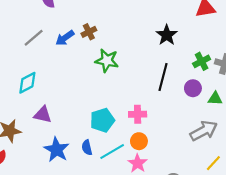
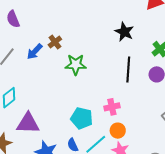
purple triangle: (43, 115) -> (28, 123), size x1.4
cyan pentagon: (102, 120) -> (82, 118), turned -30

